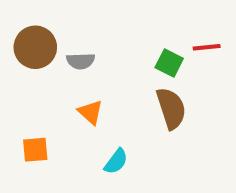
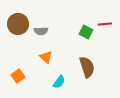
brown semicircle: (171, 108) -> (87, 67), moved
orange square: (35, 150) -> (18, 76), turned -32

